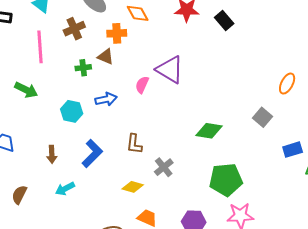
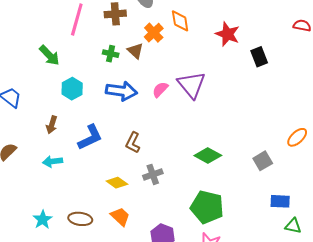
orange cross: (117, 33) -> (154, 33), turned 30
blue arrow: (106, 99) -> (121, 91), size x1.4
cyan hexagon: (72, 111) -> (72, 89), moved

